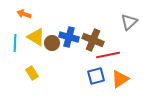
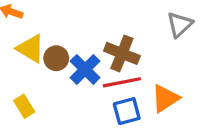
blue cross: (69, 37) -> (85, 69), moved, turned 30
red line: (108, 55) -> (122, 82), moved
orange triangle: (120, 79) -> (165, 98), moved

